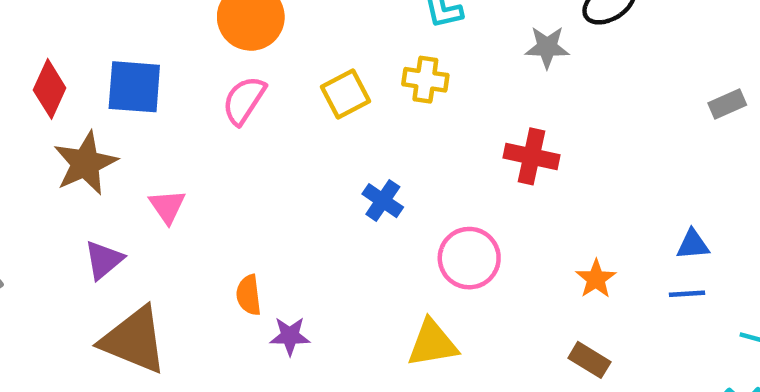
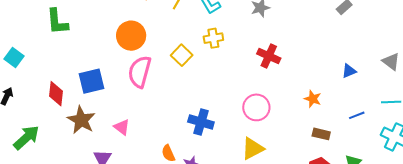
pink semicircle: (244, 100) -> (140, 72), size x1.4
red cross: (532, 156) -> (269, 56), turned 30
blue cross: (383, 201) -> (201, 122), moved, size x1.4
blue line: (687, 294) -> (357, 115), moved

